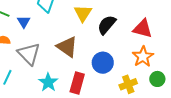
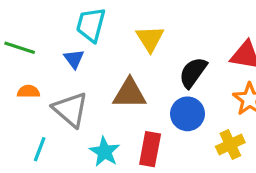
blue triangle: (24, 22) -> (74, 59), moved
black semicircle: (107, 25) -> (193, 72), moved
brown triangle: (67, 47) -> (130, 94), turned -30

